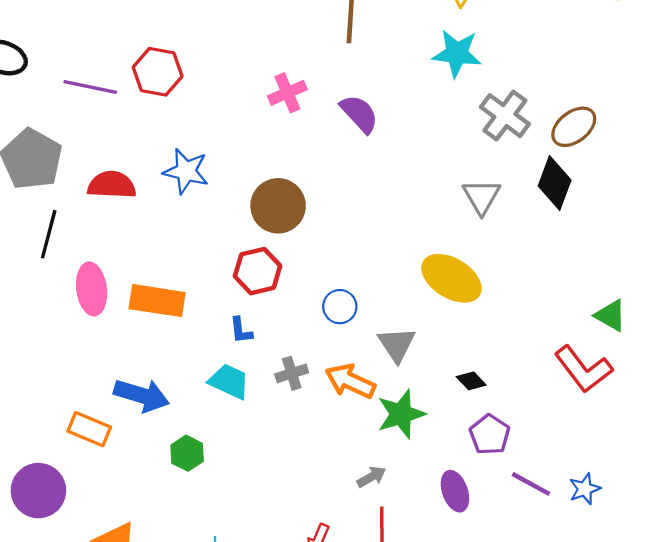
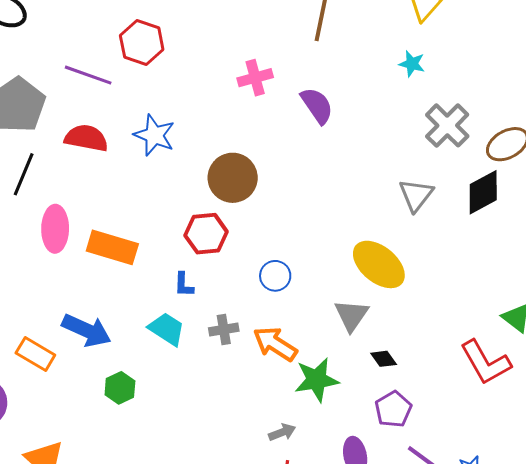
cyan star: (457, 53) -> (412, 64), size x0.6
purple line: (90, 87) -> (88, 75), moved
black diamond: (555, 183) -> (483, 192), turned 33
gray triangle: (397, 345) -> (351, 315), moved

